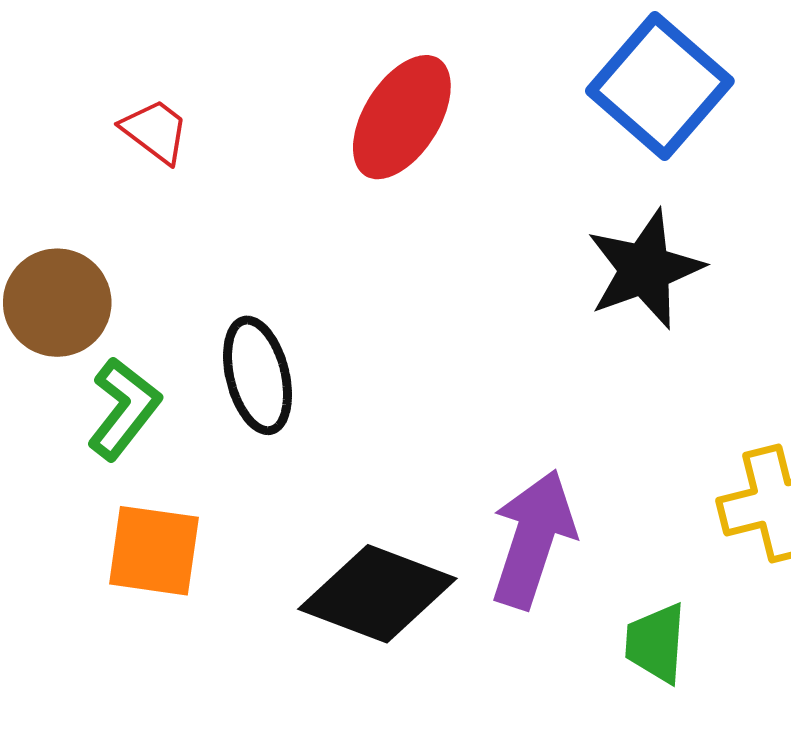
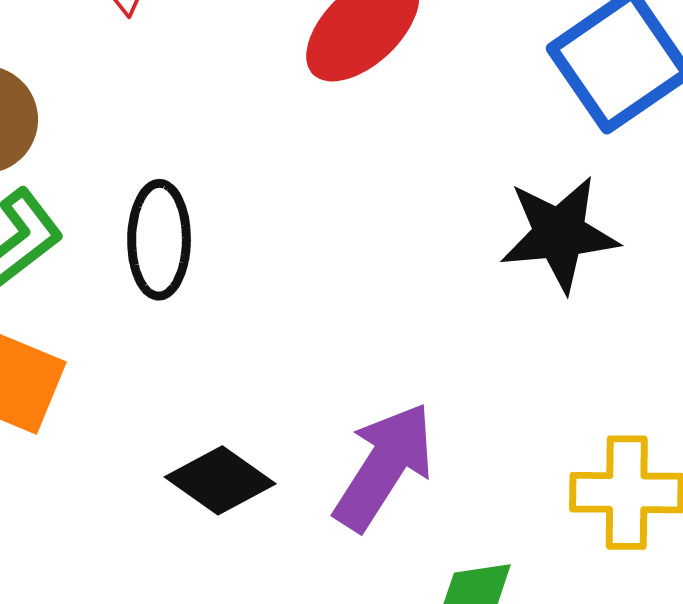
black diamond: (377, 594) -> (220, 480), size x0.7

